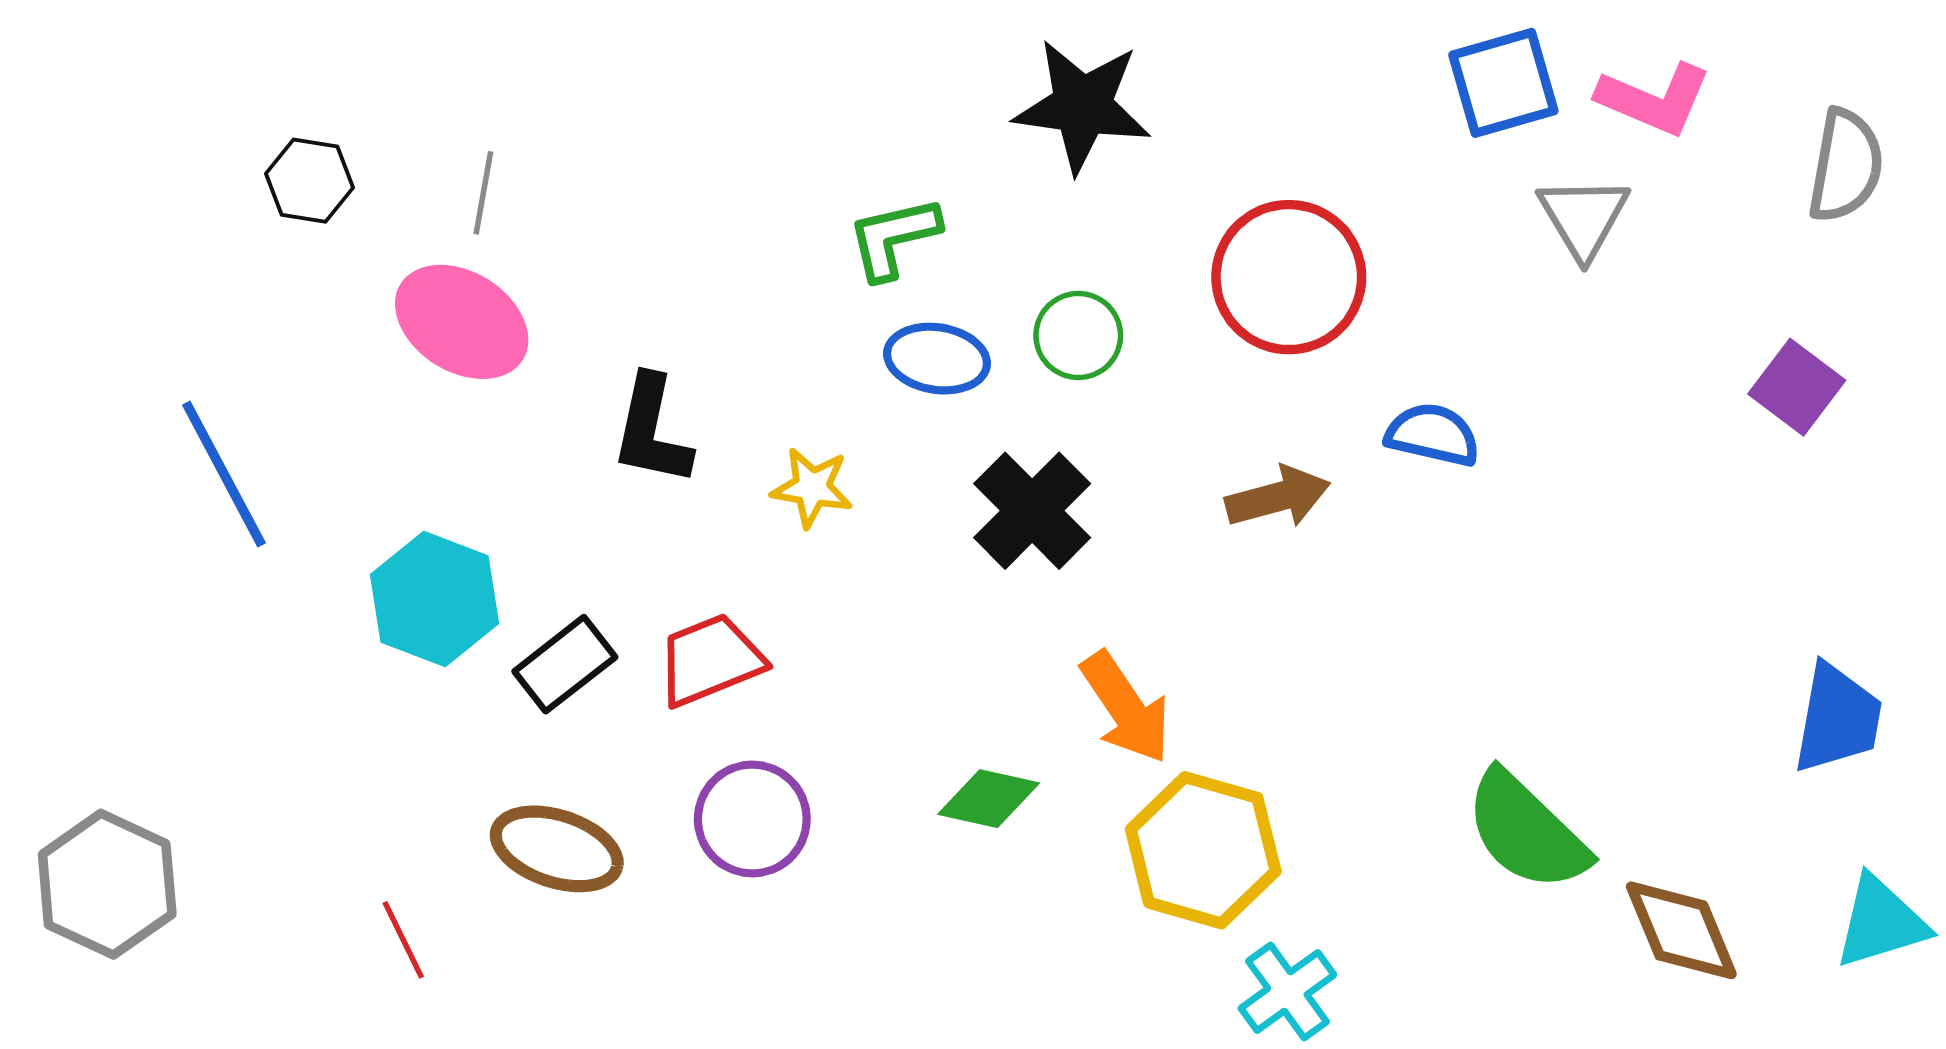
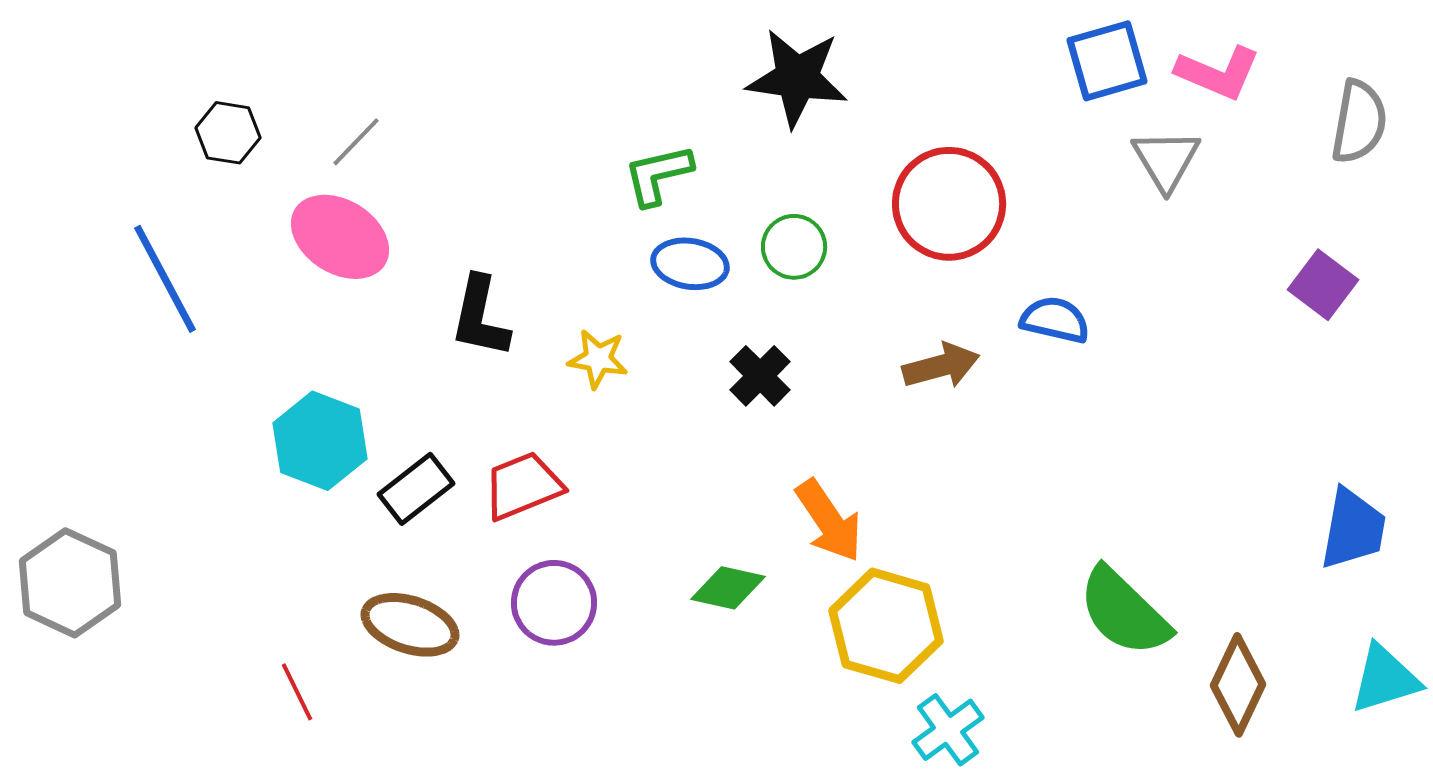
gray line: (483, 193) -> (356, 142), turned 34
blue line: (224, 474) -> (165, 279), moved
black cross: (1032, 511) -> (760, 376), size x0.7
gray hexagon: (107, 884) -> (70, 583), moved
brown diamond: (1681, 930) -> (1238, 685), turned 48

